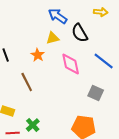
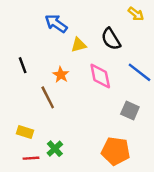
yellow arrow: (101, 12) -> (136, 14), turned 32
blue arrow: (58, 16) -> (56, 23), moved
orange star: (38, 55) -> (61, 75), moved

